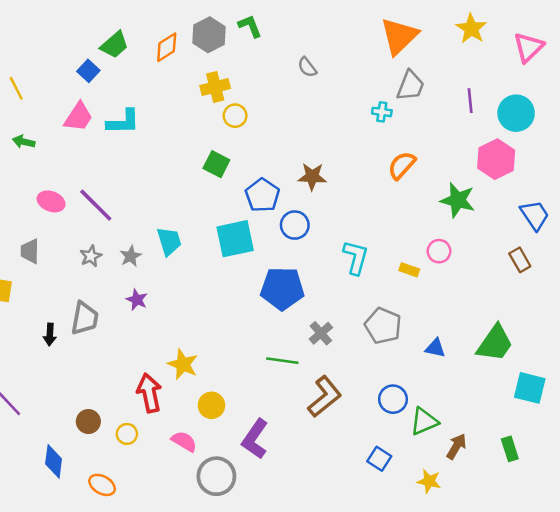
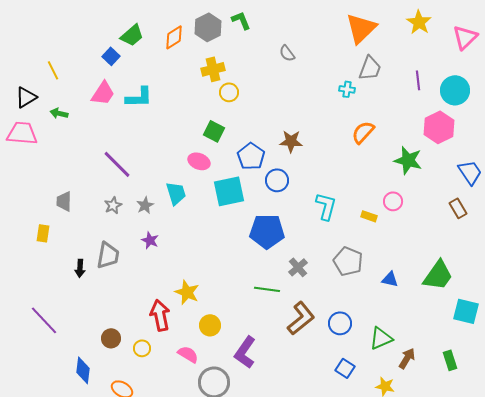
pink ellipse: (51, 201) -> (199, 161), moved
blue circle: (393, 399) -> (340, 323), moved

